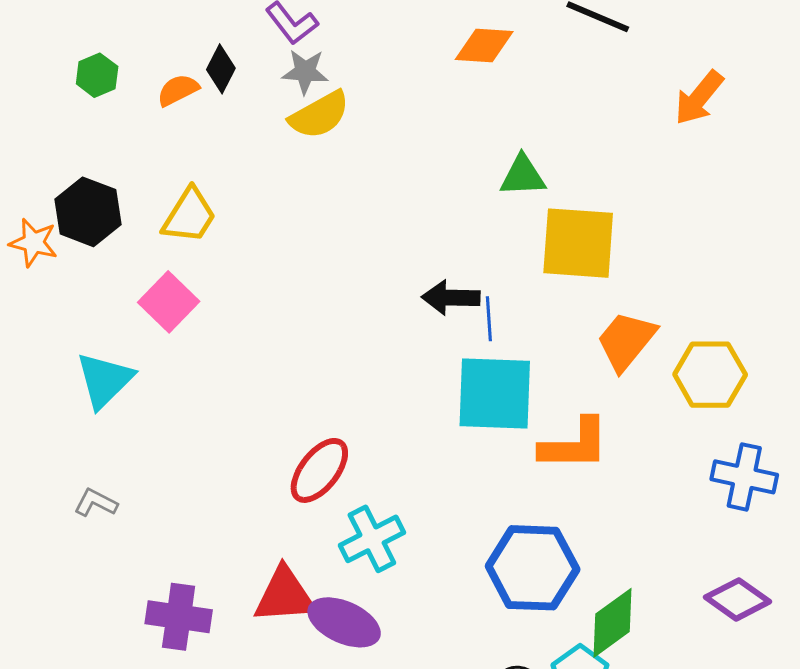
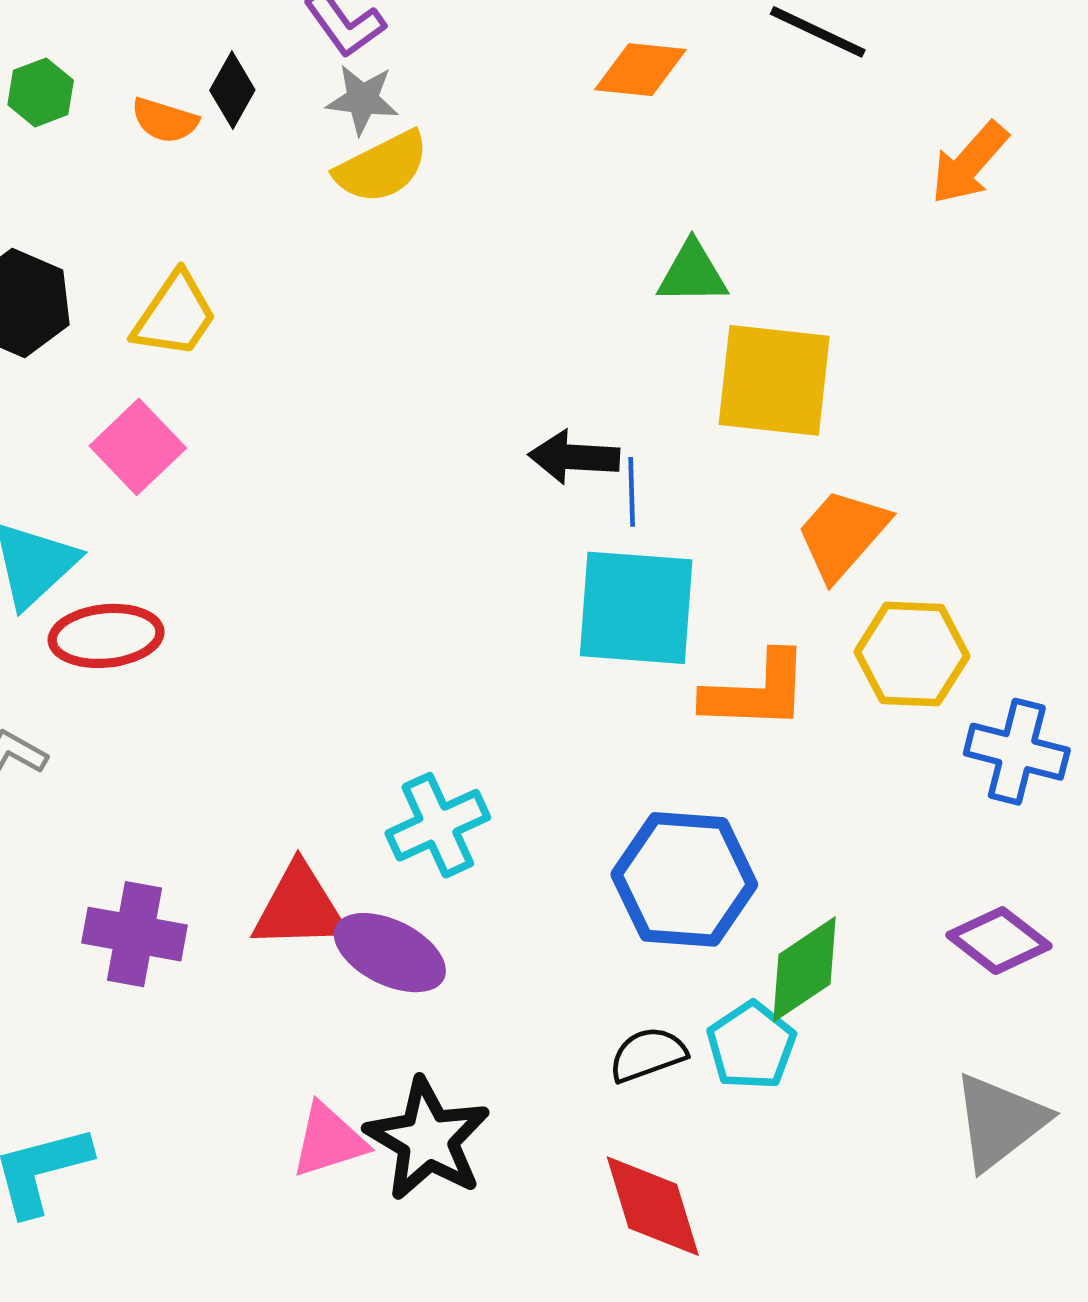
orange semicircle: (178, 90) -> (165, 120), turned -138
yellow hexagon: (710, 375) -> (912, 654), moved
red ellipse: (319, 470) -> (106, 636), moved, turned 44

